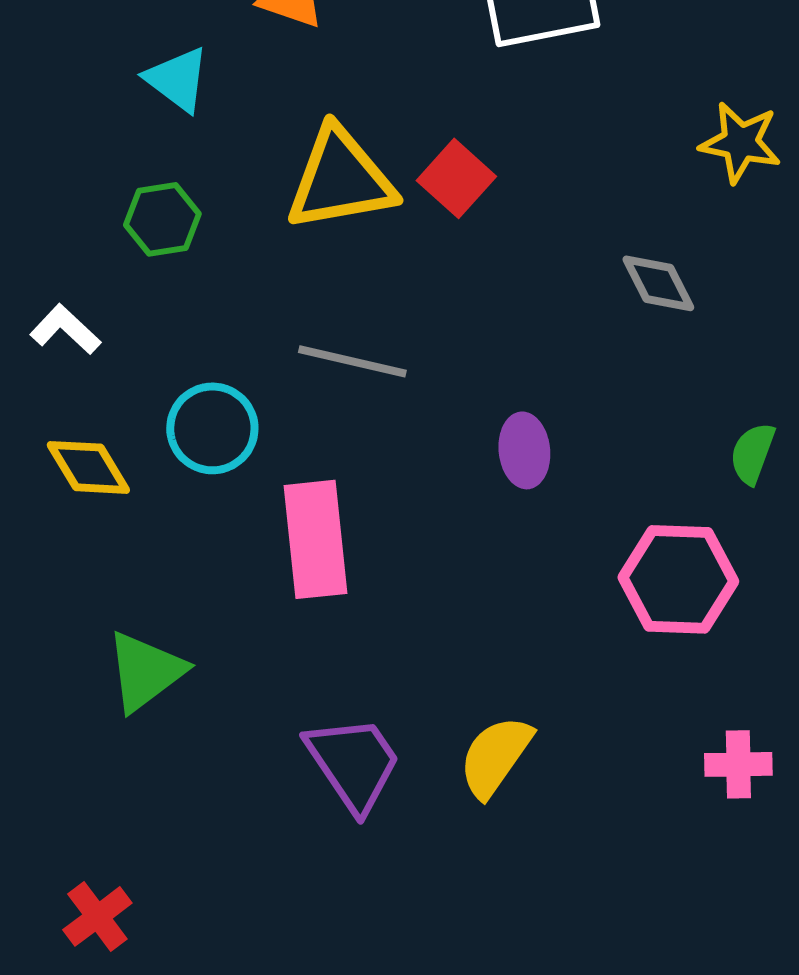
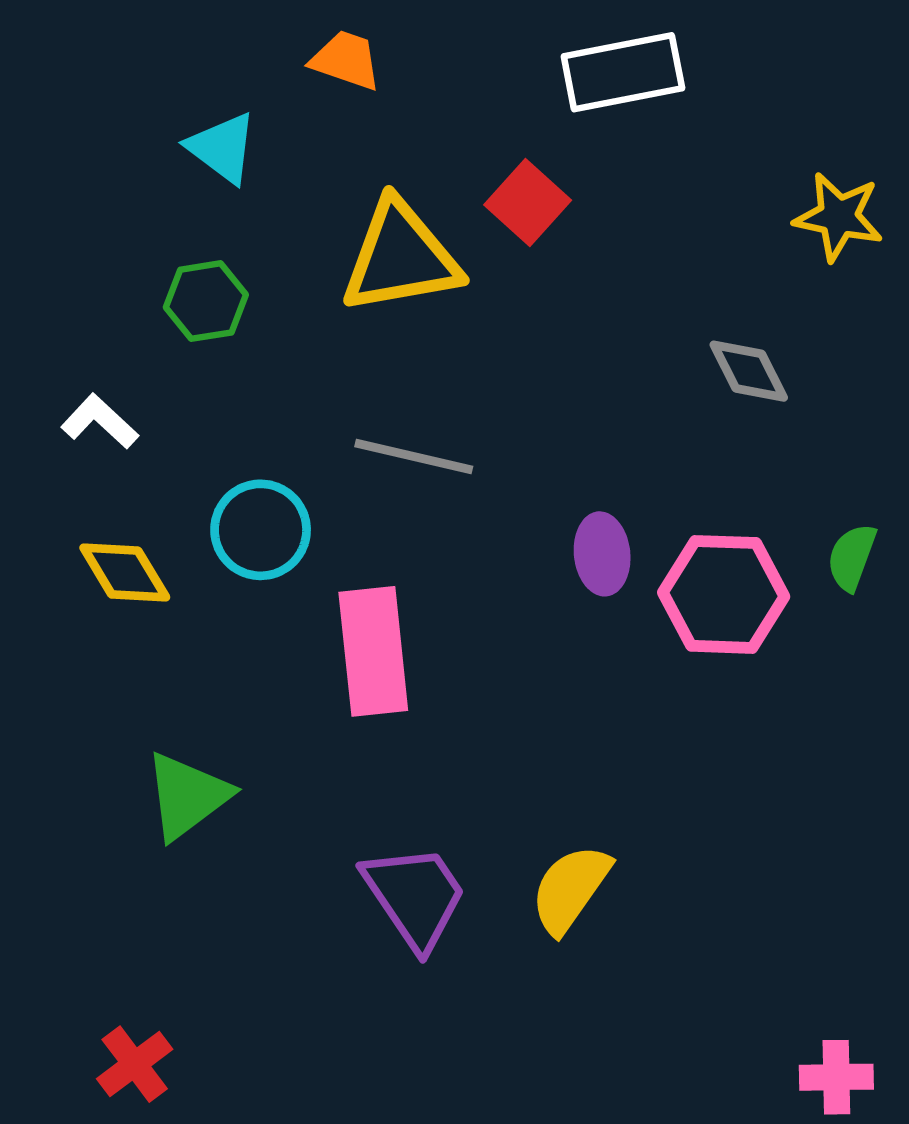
red square: (456, 178) -> (528, 203), moved
pink hexagon: (678, 579) -> (724, 594), moved
pink cross: (738, 764) -> (836, 1077), moved

